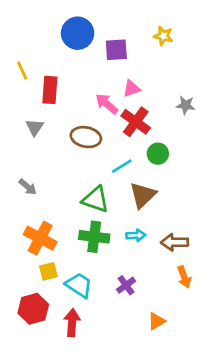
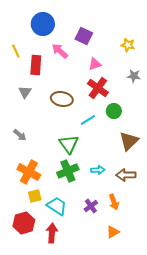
blue circle: (78, 33) -> (43, 24), moved
yellow star: (163, 36) -> (128, 45), moved
purple square: (116, 50) -> (84, 36), turned 30
pink arrow: (107, 104) -> (60, 51), moved
brown triangle: (143, 195) -> (129, 141), moved
green triangle: (96, 199) -> (69, 144), turned 35
green cross: (94, 237) -> (68, 171), turned -30
orange arrow: (184, 277) -> (114, 202), moved

